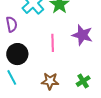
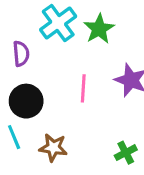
brown star: (50, 81) -> (53, 148), moved

